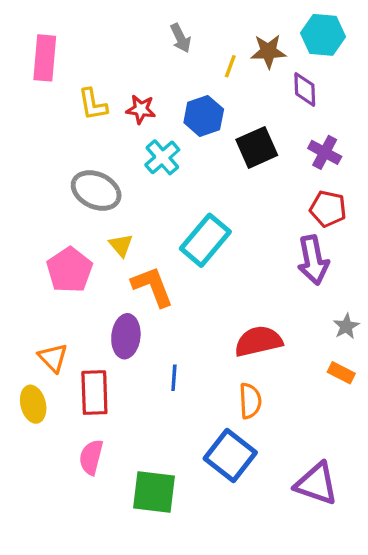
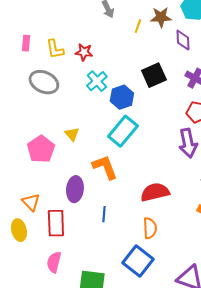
pink rectangle: (45, 58) -> (26, 43), moved, size x0.6
blue hexagon: (204, 116) -> (122, 97), moved
gray ellipse: (96, 190) -> (44, 82), moved
orange L-shape: (152, 287) -> (105, 167), moved

